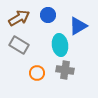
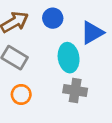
orange circle: (37, 73) -> (21, 94), moved

